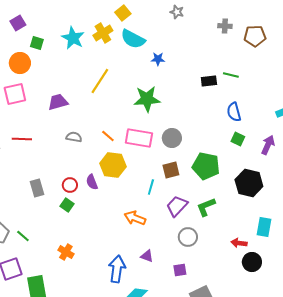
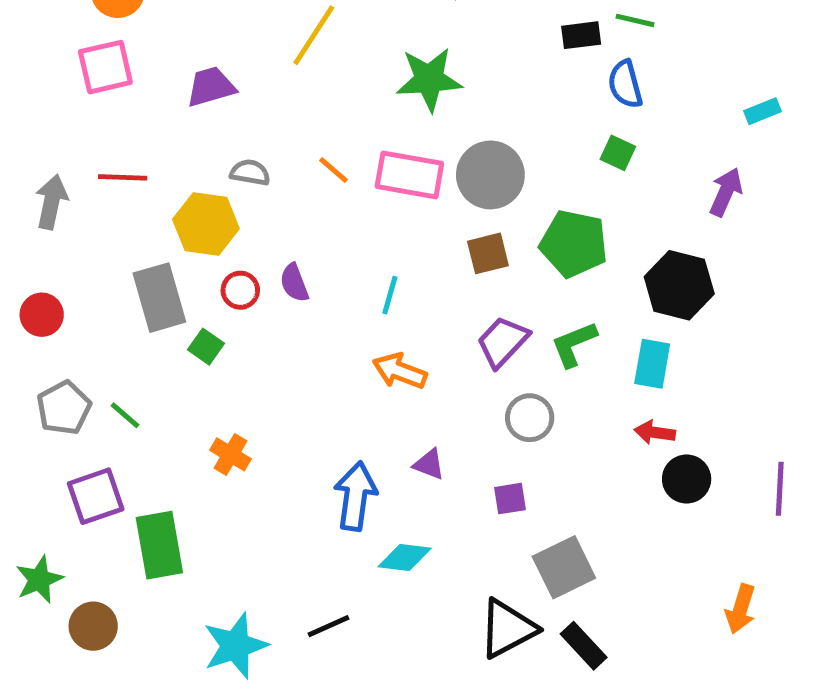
blue semicircle: (234, 112) -> (625, 84), moved
gray circle: (172, 138) -> (490, 175), size x1.4
green square: (238, 139) -> (618, 153), moved
yellow hexagon: (113, 165) -> (206, 224), moved
cyan line: (151, 187) -> (390, 295), moved
gray rectangle: (37, 188) -> (159, 298), size x1.5
green square: (67, 205) -> (206, 347), moved
cyan rectangle: (264, 227) -> (652, 364), moved

